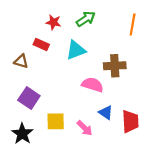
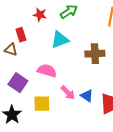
red rectangle: (41, 45) -> (21, 35), moved, turned 48
pink semicircle: (92, 85) -> (47, 71), moved
pink arrow: (85, 128) -> (68, 93), moved

